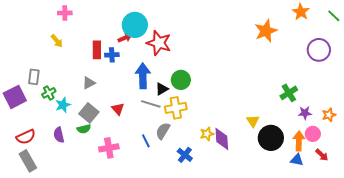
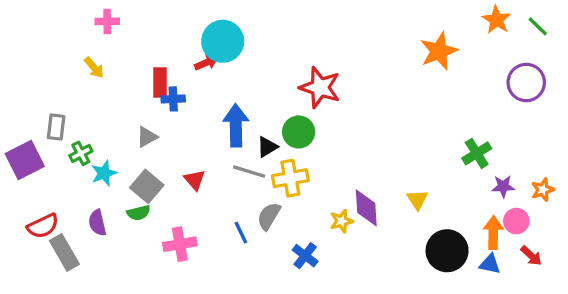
green line: (334, 16) -> (538, 26), moved
red star: (159, 43) -> (320, 87), moved
blue cross: (112, 55) -> (173, 99), moved
black circle: (271, 138) -> (447, 251), moved
purple diamond: (222, 139) -> (366, 208), moved
gray rectangle: (28, 161) -> (64, 252), moved

